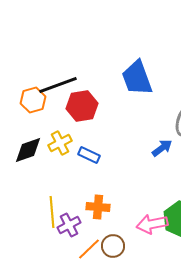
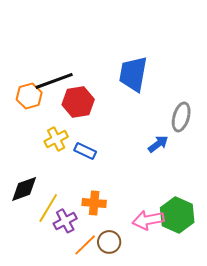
blue trapezoid: (137, 78) -> (133, 74), turned 30
black diamond: (28, 150) -> (24, 189), moved
yellow line: (52, 212) -> (48, 208), turned 36

